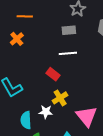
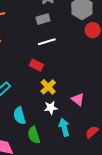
white star: (46, 112) -> (51, 108), moved
pink triangle: (87, 116) -> (78, 99), size x0.6

